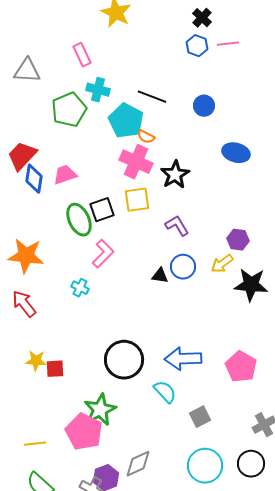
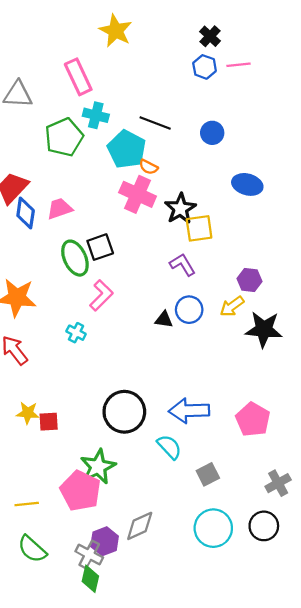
pink rectangle: (82, 55) -> (78, 77), size x1.4
yellow square: (137, 200) -> (199, 228), moved

